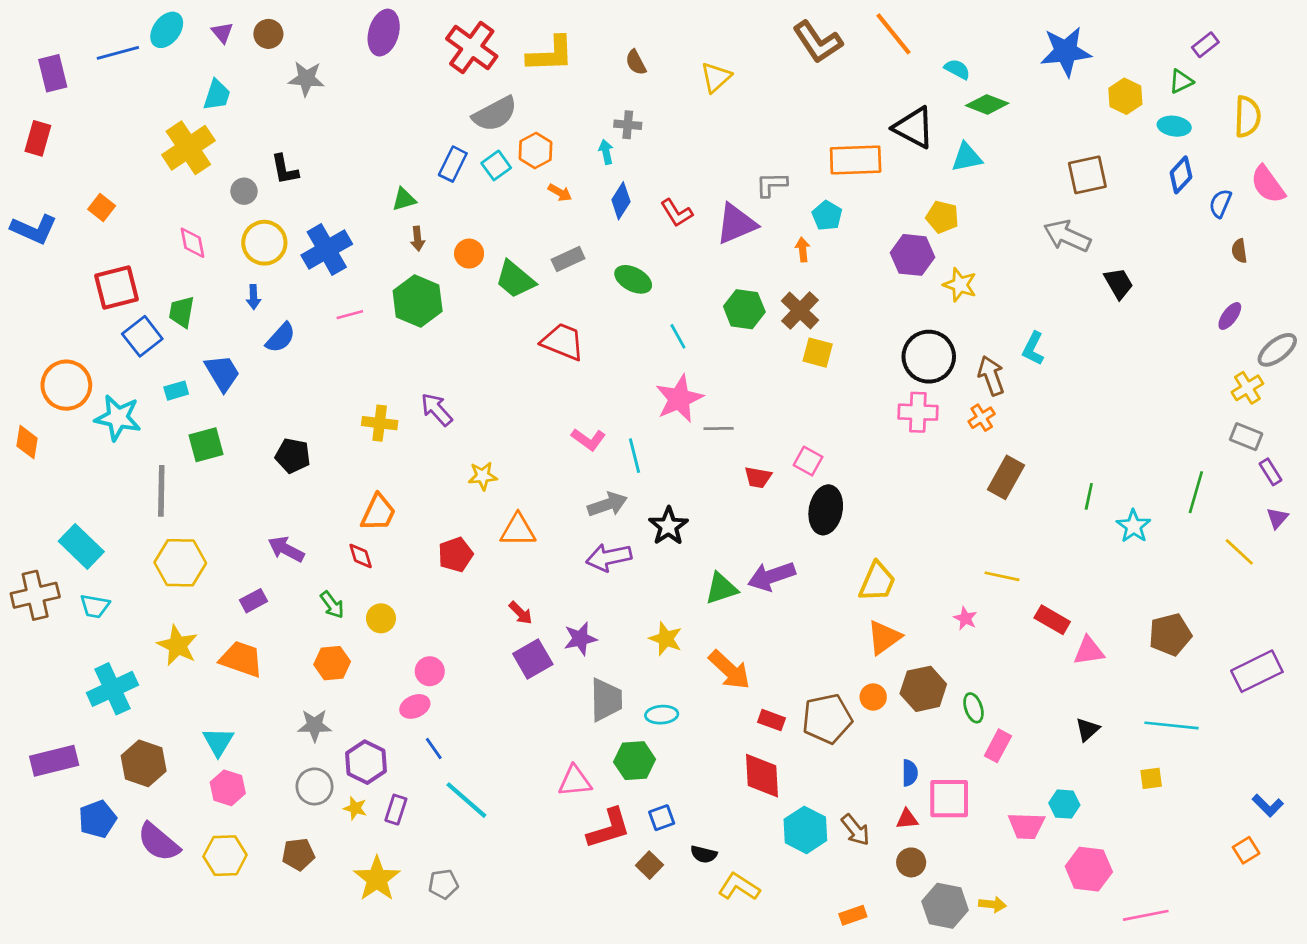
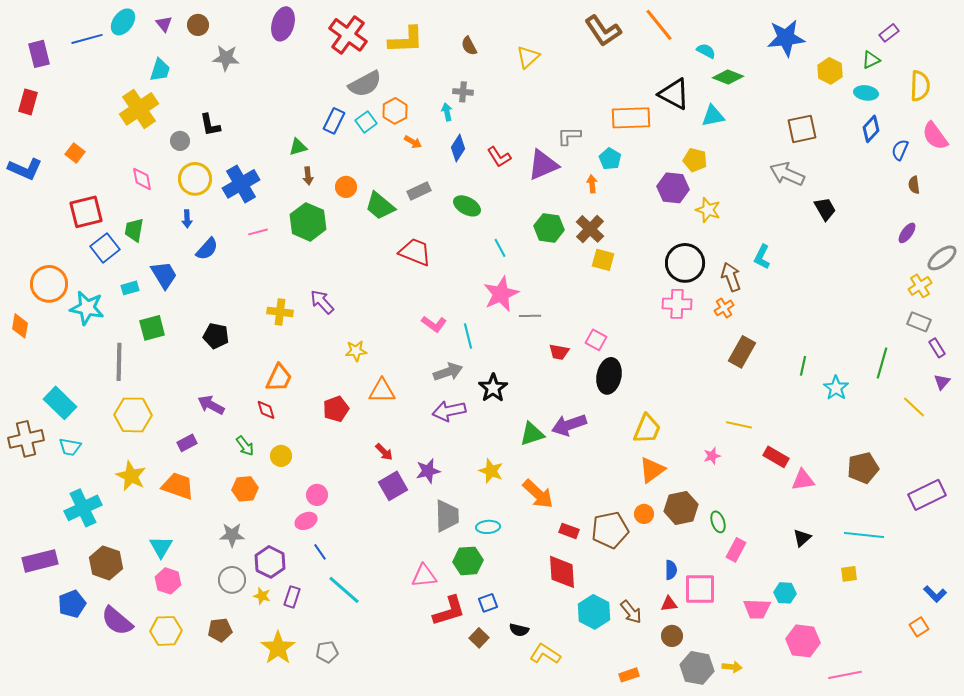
pink star: (965, 618) -> (712, 456), turned 30

